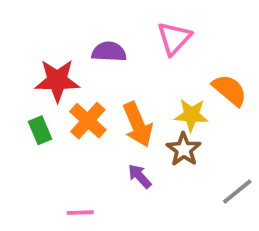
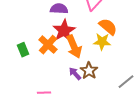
red star: (57, 80) -> (64, 31), moved, turned -30
orange semicircle: (230, 90) -> (108, 27), moved
brown star: (184, 149) -> (89, 71), moved

